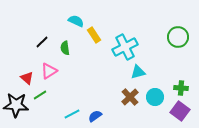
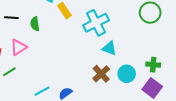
black line: (42, 42) -> (11, 18), turned 48
cyan triangle: (138, 72) -> (109, 48), turned 35

